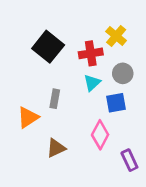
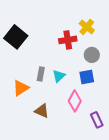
black square: (48, 47) -> (16, 37), moved
cyan triangle: (92, 83) -> (59, 76), moved
brown triangle: (56, 148) -> (42, 111), turned 49

